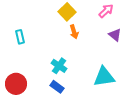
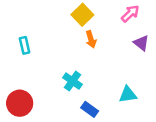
cyan triangle: (104, 77) -> (128, 95), size x0.7
blue rectangle: (57, 87) -> (90, 109), moved

